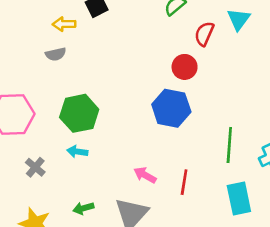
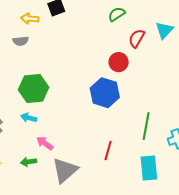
pink arrow: (145, 175) -> (45, 143), moved

